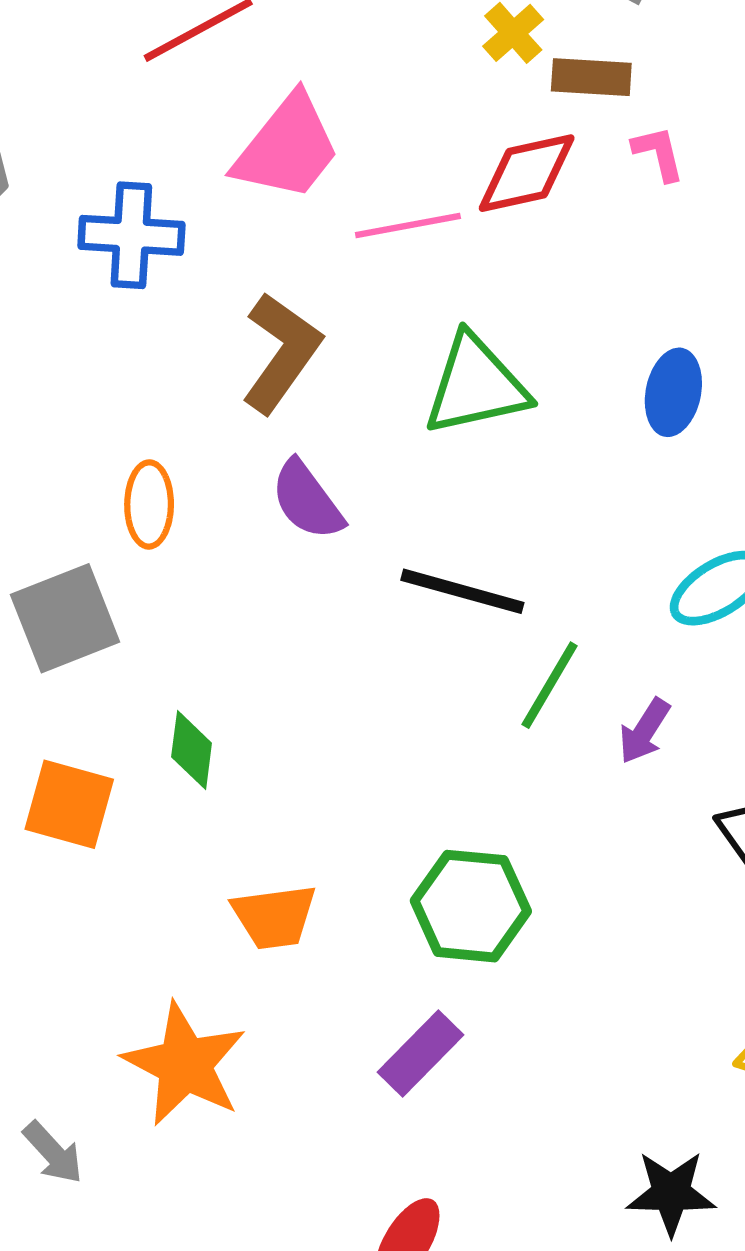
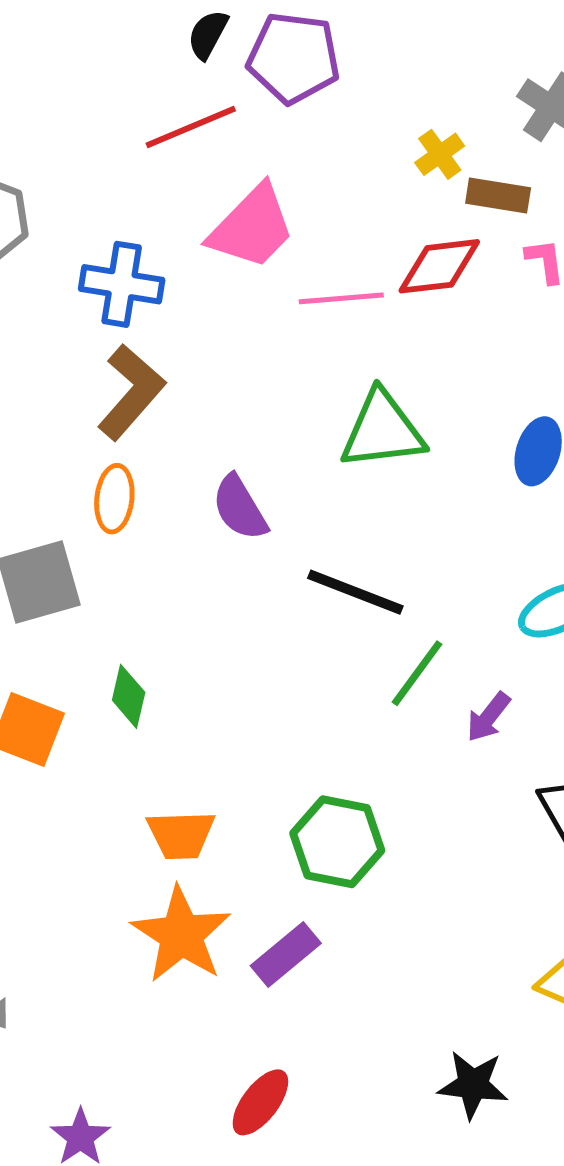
brown L-shape: (281, 353) -> (131, 392), moved
orange star: (185, 1064) -> (181, 935), moved

